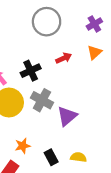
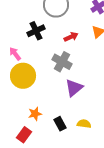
black cross: (31, 71) -> (36, 31), moved
gray cross: (42, 100) -> (62, 62), moved

